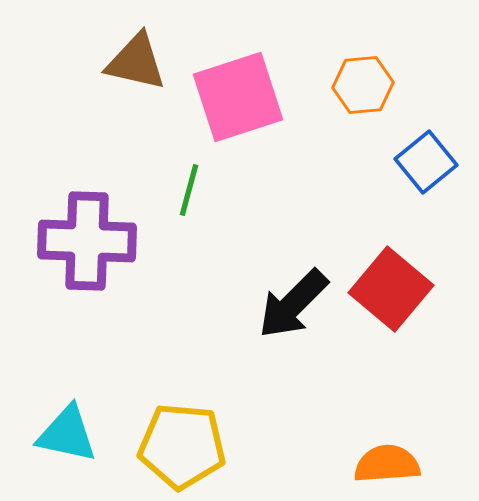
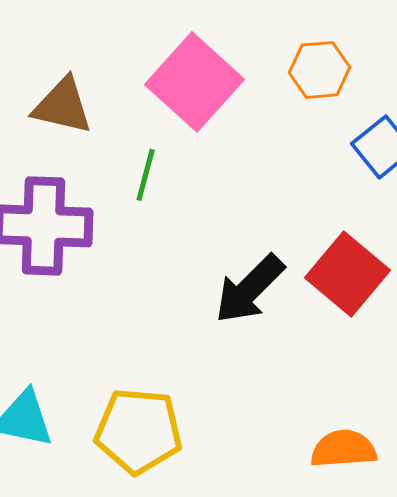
brown triangle: (136, 62) -> (63, 106), moved
pink square: (238, 97) -> (195, 82), turned -30

